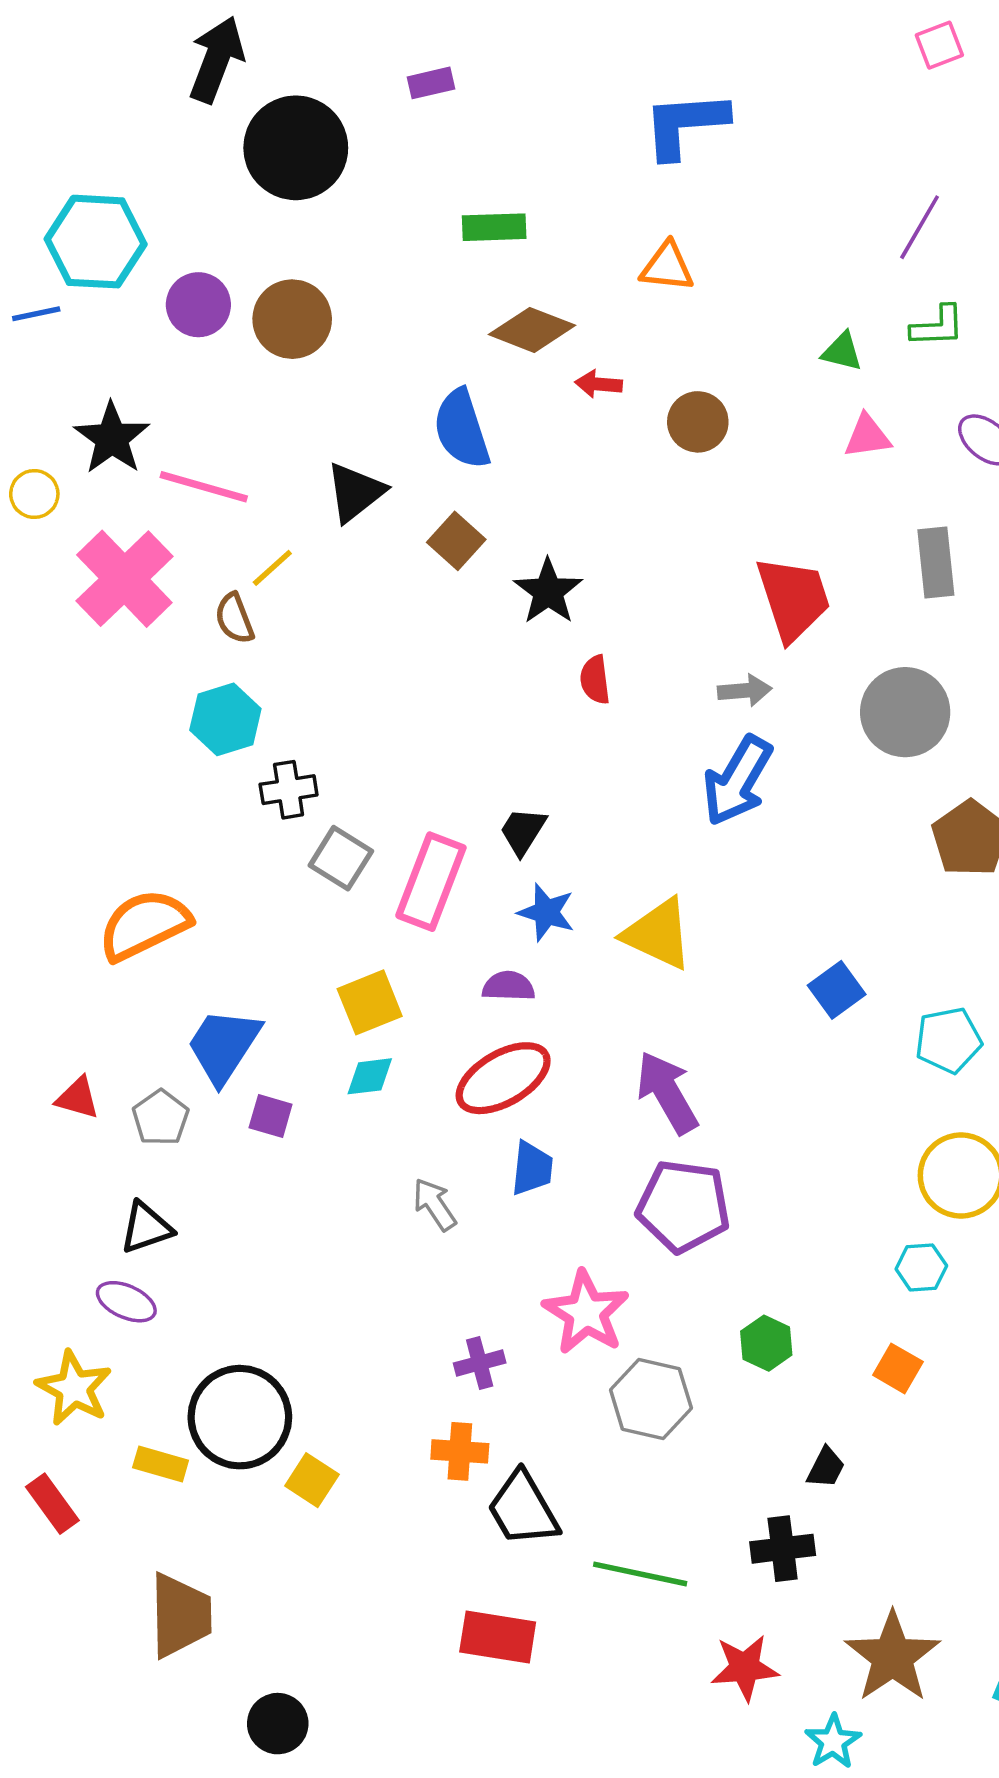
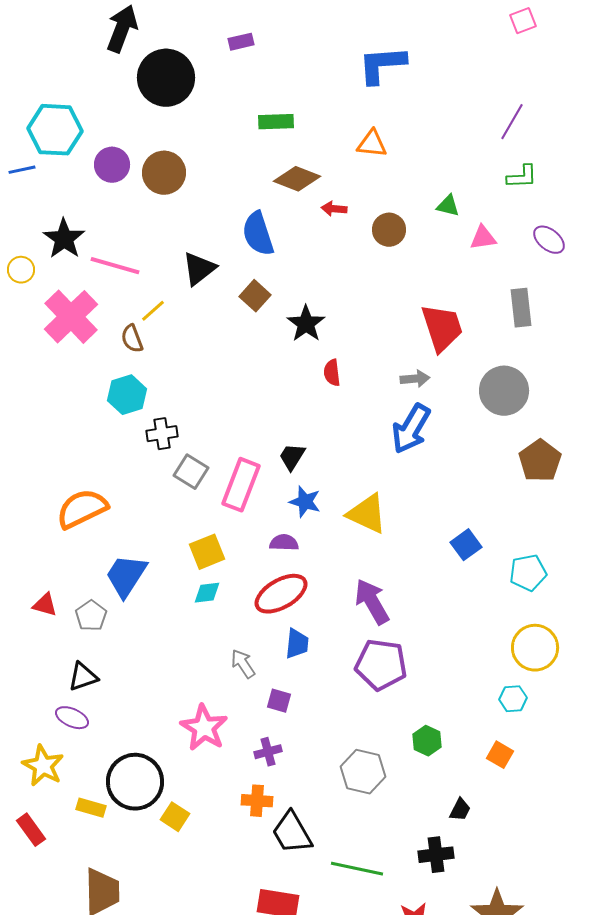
green triangle: (842, 352) -> (448, 206), moved
purple square: (271, 1116) -> (279, 701), moved
pink star: (586, 1313) -> (204, 728), moved

